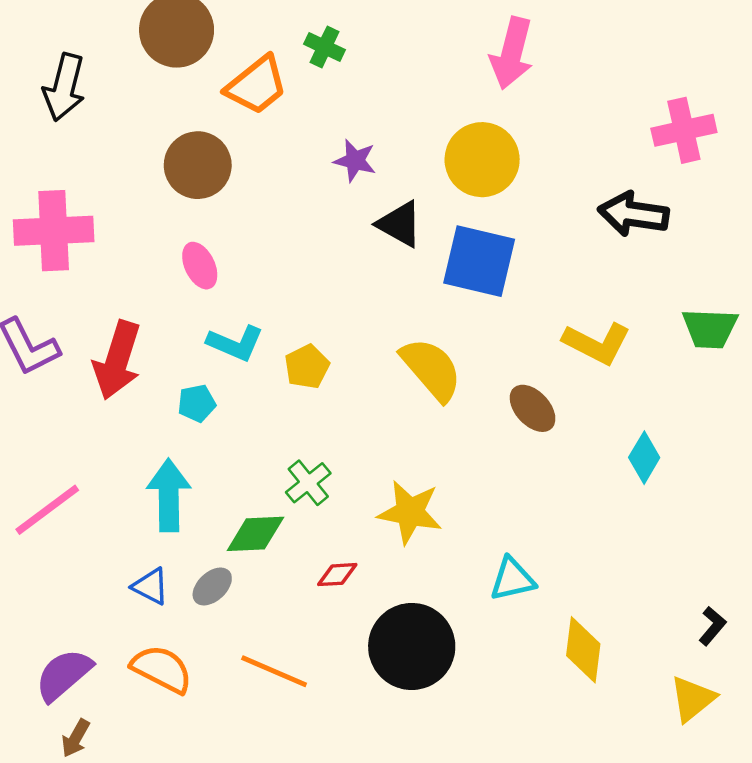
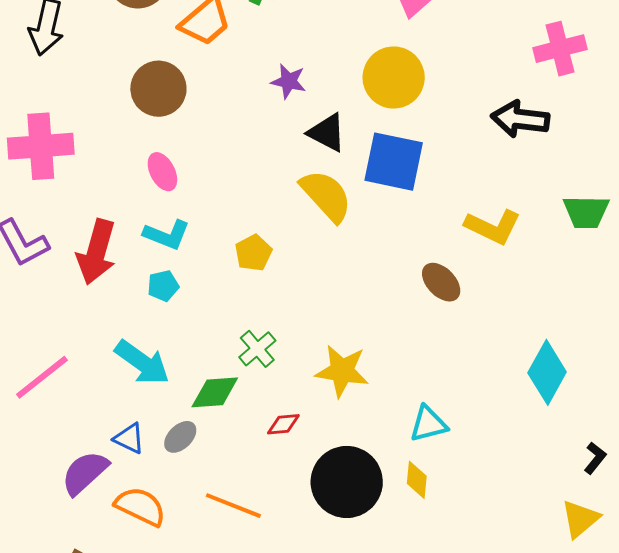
cyan L-shape: (235, 343) -> (167, 235), moved
yellow semicircle: (431, 369) -> (326, 196), moved
cyan diamond: (644, 458) -> (547, 372), moved, size x1.5
cyan arrow: (169, 495) -> (142, 362), turned 128
yellow diamond: (583, 650) -> (417, 480), moved, size x0.7
purple semicircle: (64, 675) -> (85, 473), moved

